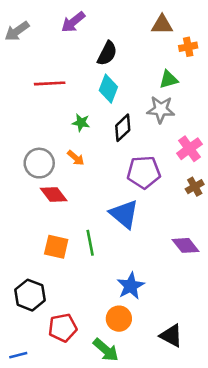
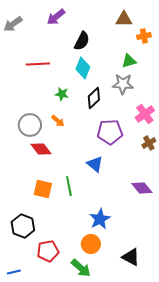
blue triangle: (124, 214) -> (95, 164), size x0.7

